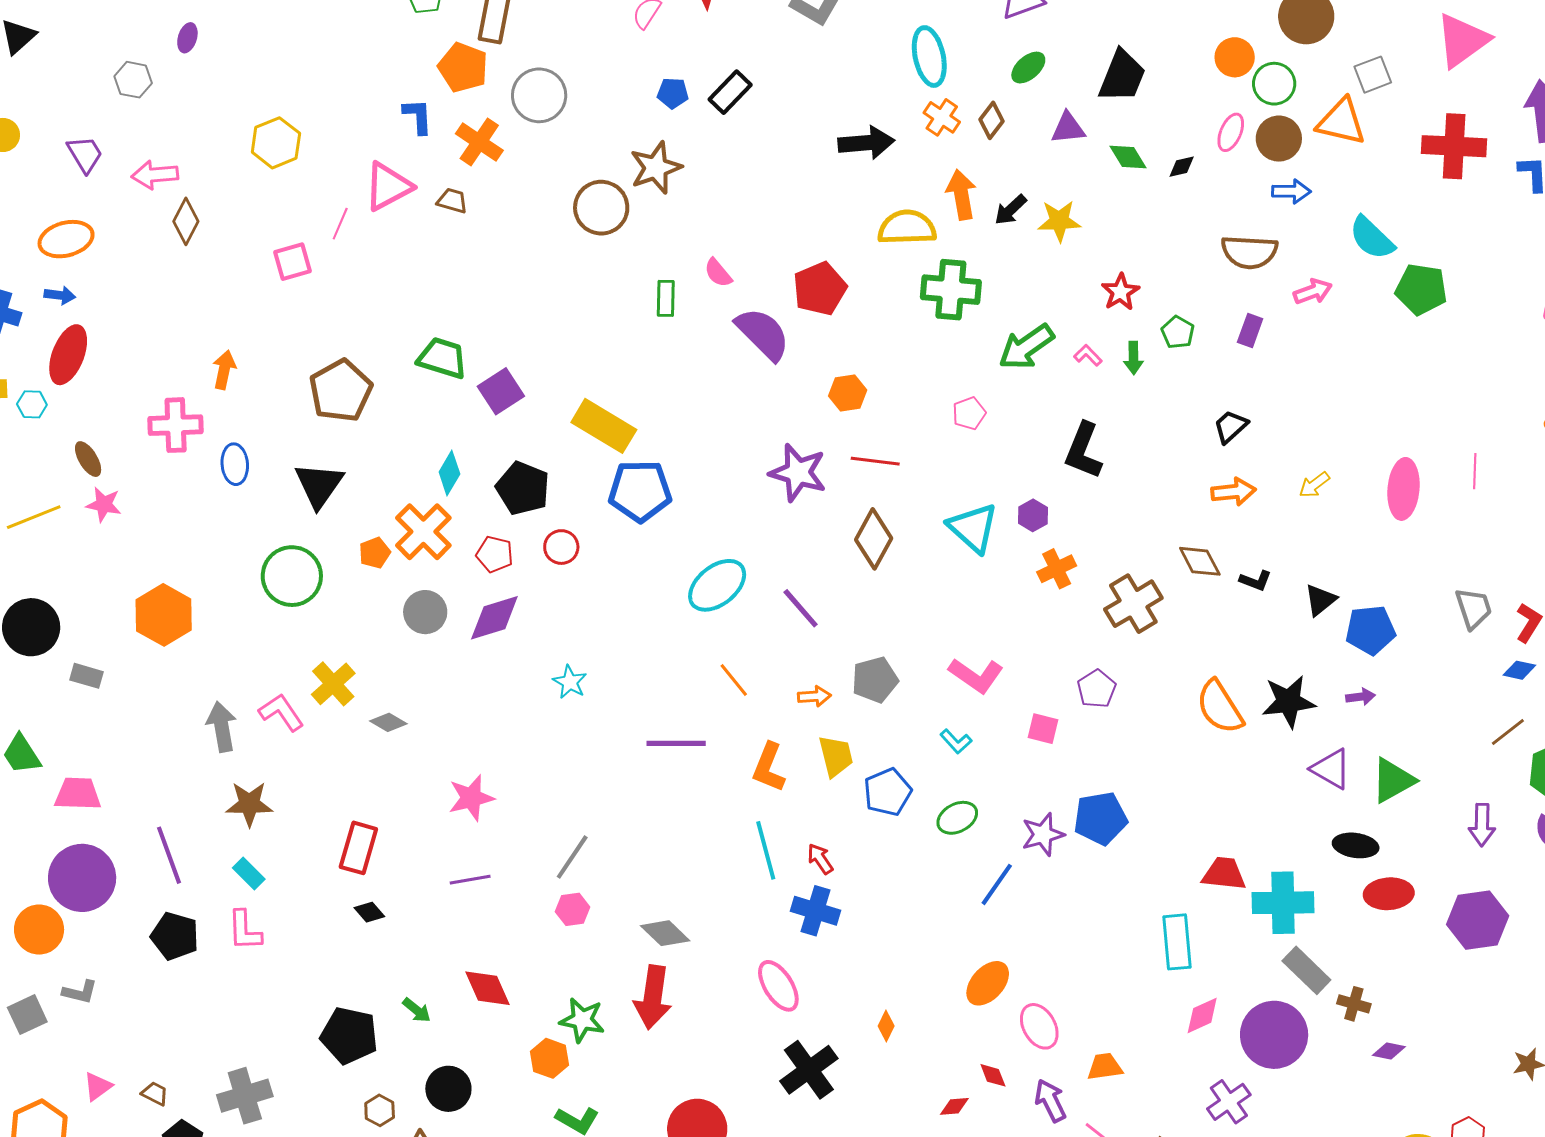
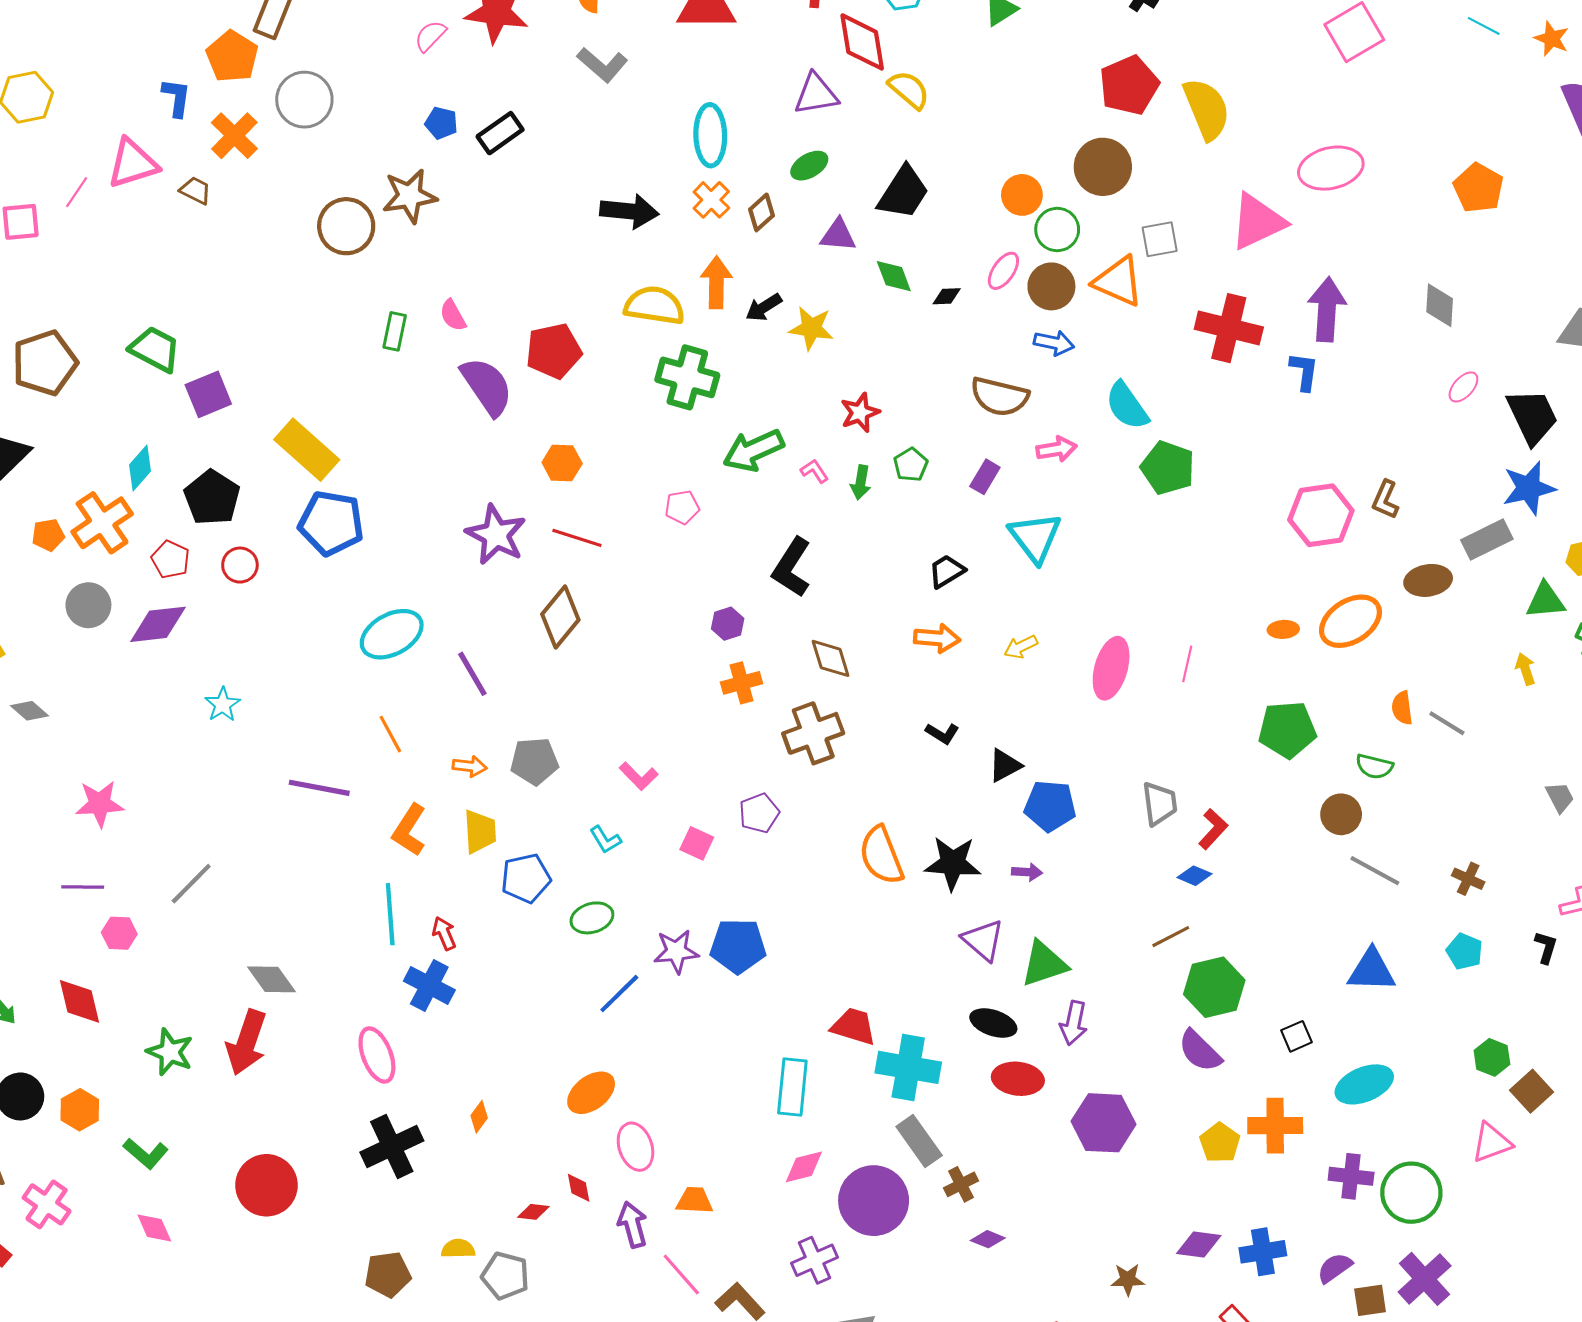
cyan triangle: (973, 528) -> (1035, 537), moved
brown diamond: (1200, 561) -> (831, 658), moved
pink L-shape: (976, 675) -> (639, 776), size x0.7
purple arrow: (1482, 825) -> (1074, 1023), moved
pink hexagon: (573, 909) -> (119, 933), moved
brown cross: (1354, 1004) -> (961, 1184), turned 36
orange hexagon: (550, 1058) -> (80, 1110), moved

